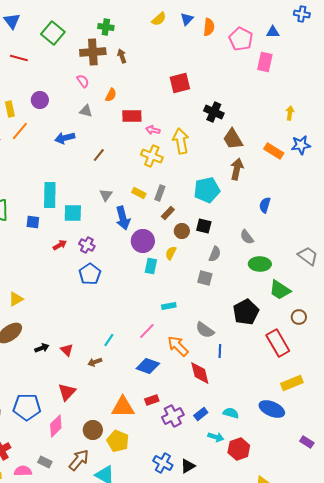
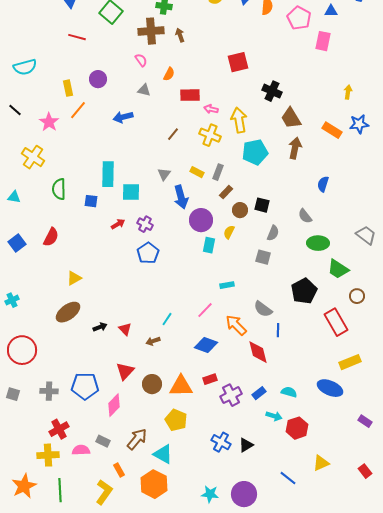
brown line: (99, 155) -> (173, 134), moved
cyan pentagon: (207, 190) -> (255, 152), moved
brown circle: (93, 430) -> (152, 384), moved

